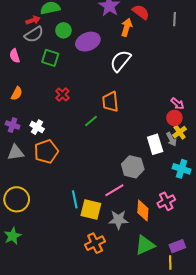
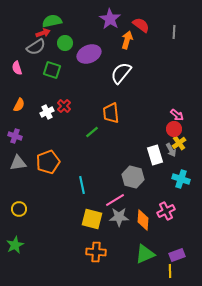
red arrow: (33, 20) -> (43, 33), moved
white cross: (37, 127) -> (47, 112), moved, turned 32
yellow circle: (17, 199) -> (19, 209), size x0.6
cyan line: (75, 199) -> (82, 185), moved
gray star: (118, 220) -> (119, 217), moved
orange cross: (95, 243) -> (96, 252), turned 30

